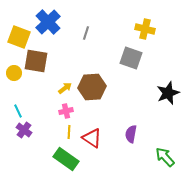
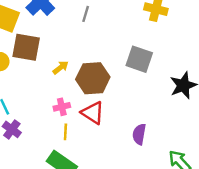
gray square: (131, 58) -> (139, 59), moved
yellow arrow: (65, 88) -> (61, 68), moved
red triangle: (92, 138) -> (93, 113), moved

